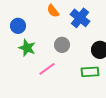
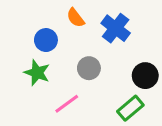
blue circle: (18, 26) -> (46, 40), moved
green rectangle: (90, 72) -> (130, 108), turned -36

